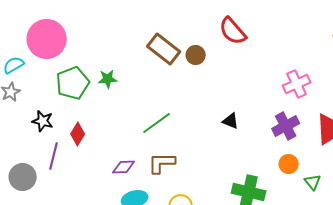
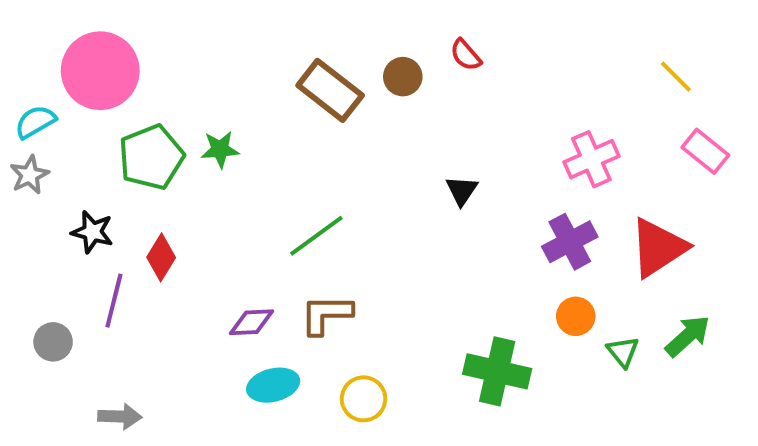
red semicircle: (233, 31) -> (466, 55), size x0.6
brown circle: (196, 55) -> (403, 77), moved
black triangle: (231, 121) -> (462, 191), moved, turned 42
gray circle: (23, 177) -> (53, 342), size x0.7

